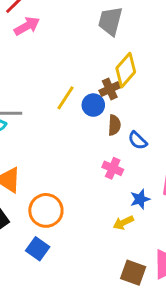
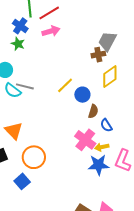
brown cross: (110, 89) -> (98, 55), moved
pink cross: (113, 168) -> (85, 140), size x1.5
blue star: (140, 199) -> (98, 165), size x1.5
yellow arrow: (123, 223) -> (102, 147), moved

